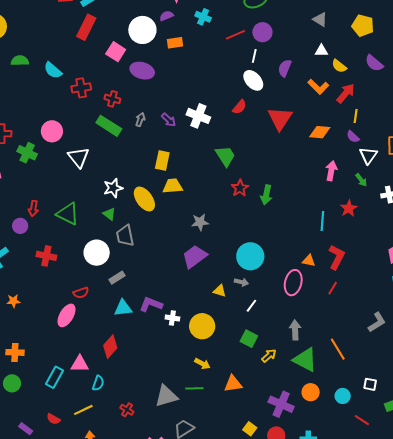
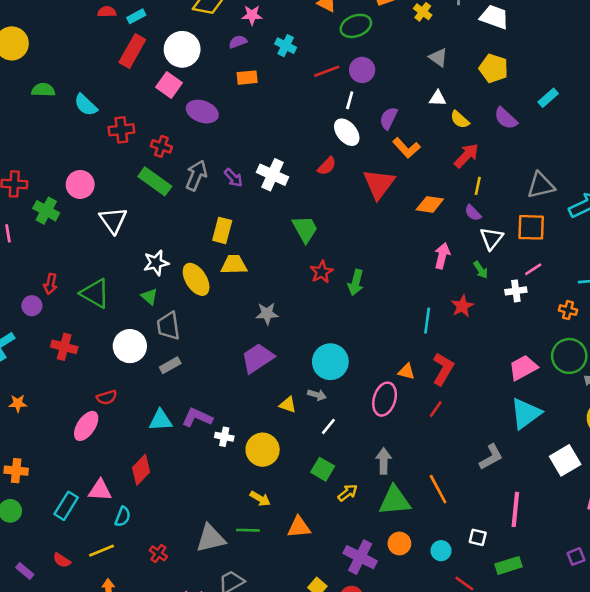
white circle: (142, 30) -> (182, 49), moved
orange L-shape: (318, 87) -> (406, 148), moved
gray arrow: (140, 120) -> (196, 175), size x1.6
gray rectangle: (117, 278) -> (170, 365), moved
green triangle: (305, 360) -> (395, 501), turned -36

